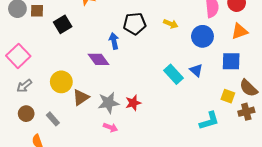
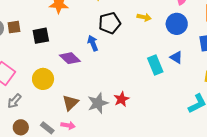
black square: (63, 24) -> (41, 36), turned 30
purple diamond: (98, 59) -> (70, 58), moved
cyan rectangle: (173, 74) -> (155, 65), turned 30
yellow circle: (61, 82) -> (43, 79), moved
pink arrow: (110, 127) -> (68, 125), moved

